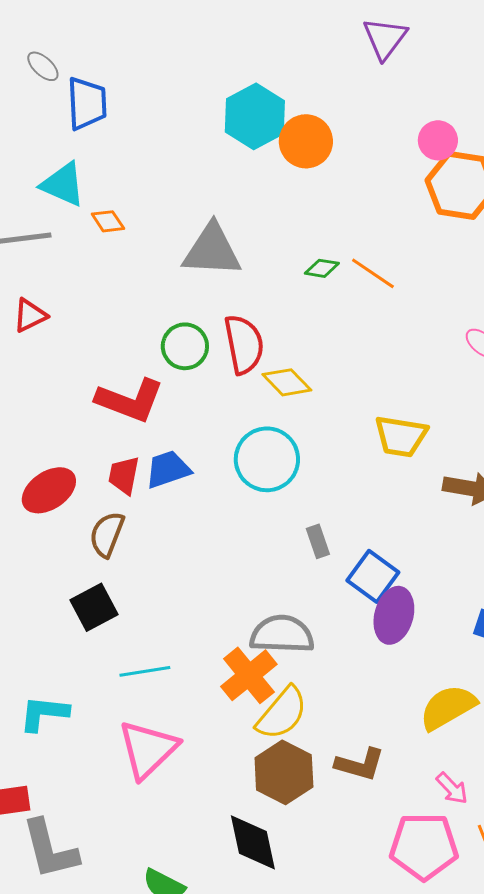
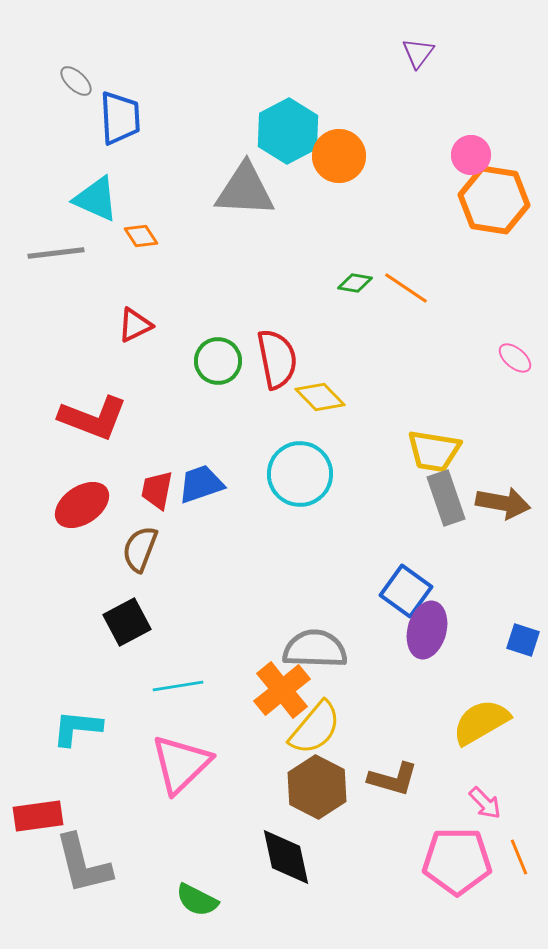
purple triangle: (385, 38) -> (418, 53), size x0.7
gray triangle: (212, 250) -> (245, 190), moved
red triangle: (30, 315) -> (135, 325), moved
red L-shape: (130, 400) -> (93, 418), moved
gray rectangle: (318, 541) -> (446, 498), moved, size x1.6

